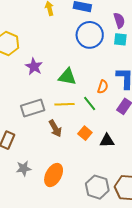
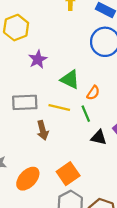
orange semicircle: (103, 87) -> (93, 93), moved
orange square: (85, 133) -> (68, 174), moved, size x1.5
black triangle: (107, 141) -> (99, 138), moved

